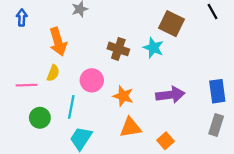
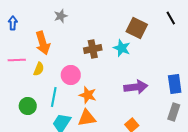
brown cross: (118, 49) -> (93, 49), turned -30
pink line: (27, 85) -> (17, 60), moved
orange star: (123, 96) -> (88, 95), moved
orange triangle: (130, 127) -> (87, 118), moved

